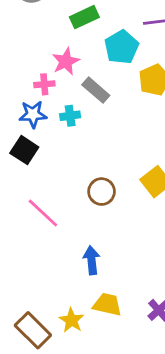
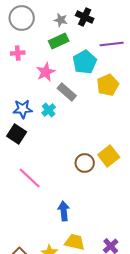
pink cross: (44, 84) -> (18, 53), moved
cyan cross: (70, 116) -> (49, 110), turned -32
brown circle: (102, 192) -> (85, 163), moved

